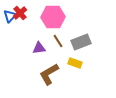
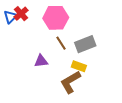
purple triangle: (39, 48) -> (41, 61), moved
brown L-shape: (49, 74) -> (70, 82), moved

